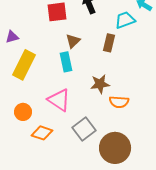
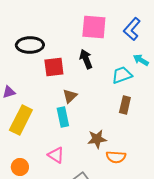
brown rectangle: (109, 43) -> (125, 105), moved
pink triangle: (59, 100) -> (56, 155), size x0.7

